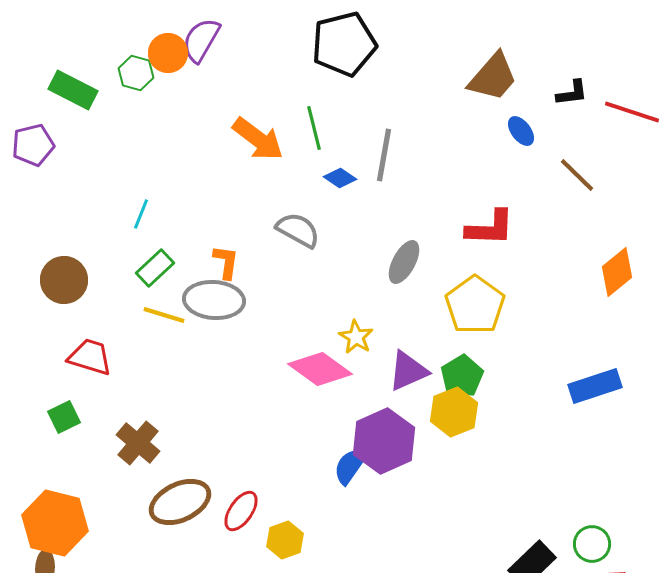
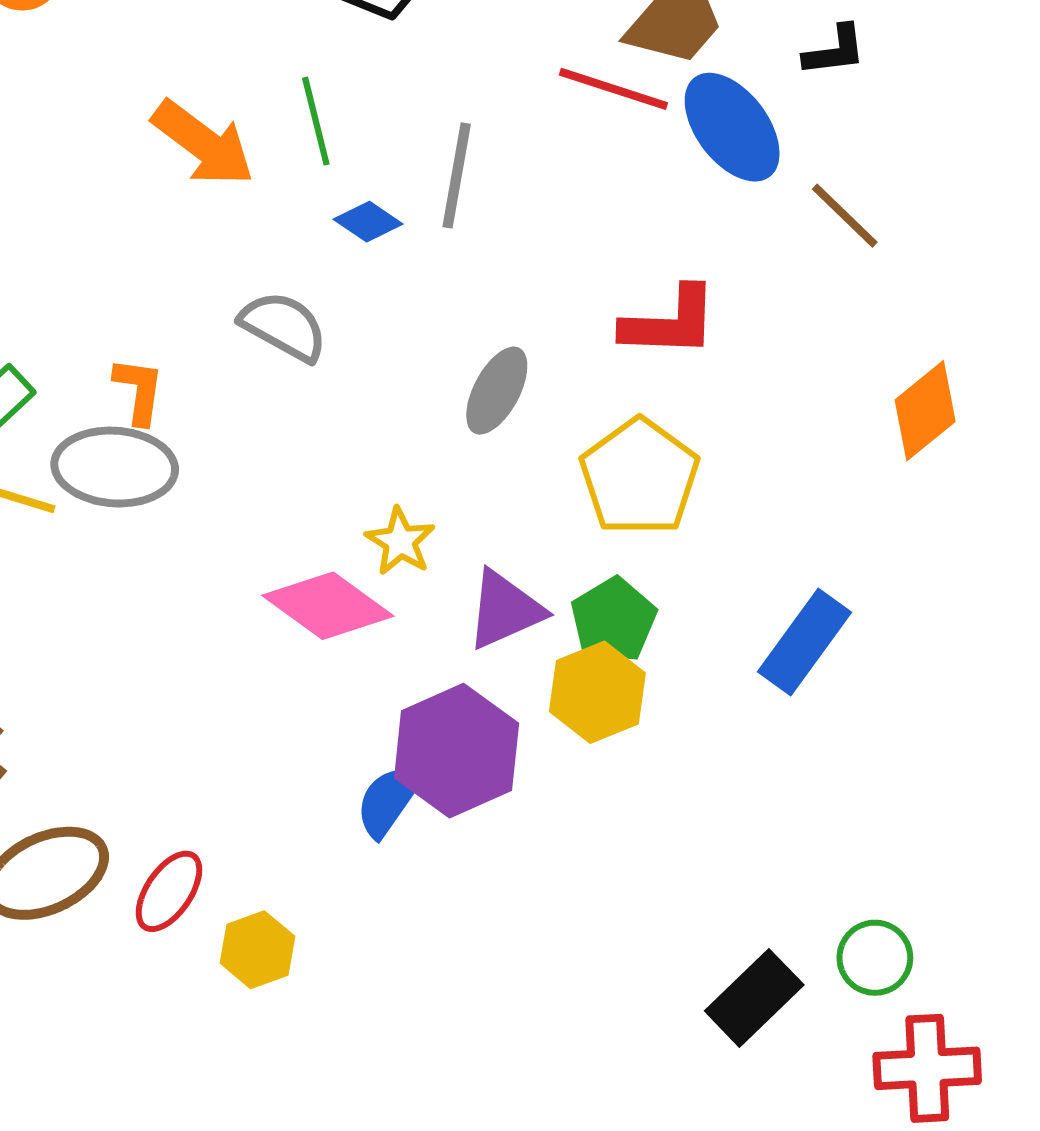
red line: (632, 112) -> (613, 89), moved
blue ellipse: (521, 131) -> (732, 127), size x1.8
blue rectangle: (595, 386) -> (805, 642), moved, turned -36

